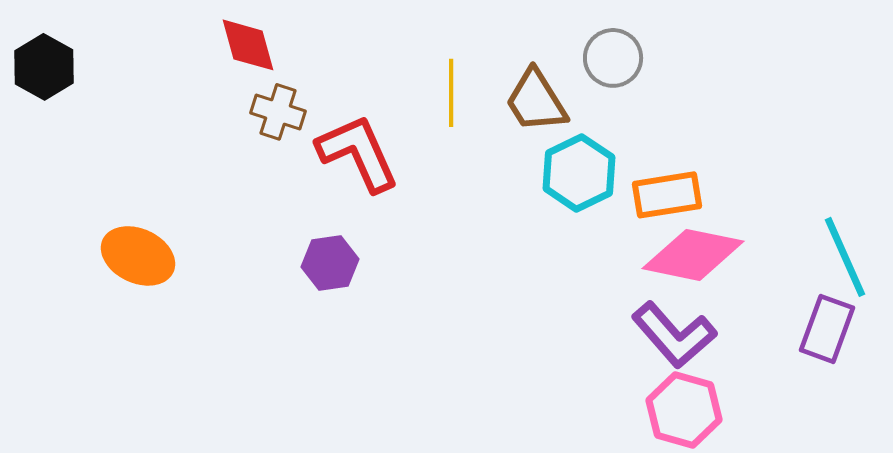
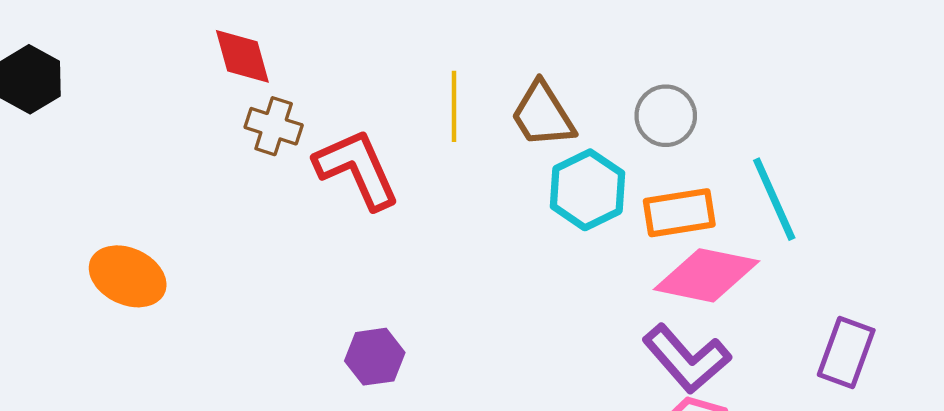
gray circle: (613, 58) -> (666, 116), moved
cyan line: (845, 257) -> (774, 199), moved
purple hexagon: (330, 263) -> (375, 357), moved

